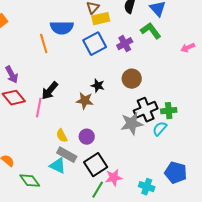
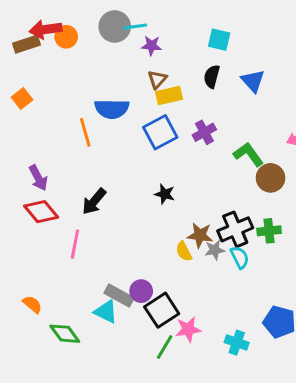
green L-shape: (151, 31) -> (248, 154), moved
brown circle: (132, 79) -> (271, 178), moved
brown star: (85, 101) -> (200, 235), moved
pink line: (39, 108) -> (75, 244), moved
gray star: (132, 124) -> (215, 250), size x0.6
cyan semicircle: (160, 129) -> (240, 257), moved, turned 112
yellow semicircle: (62, 136) -> (184, 251), moved
purple circle: (87, 137) -> (141, 291), moved

